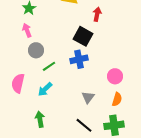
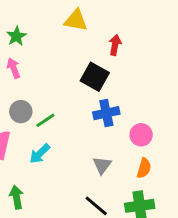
gray circle: (36, 50) -> (21, 112), moved
blue cross: (79, 59) -> (106, 113), moved
green arrow: (40, 119) -> (16, 197), moved

